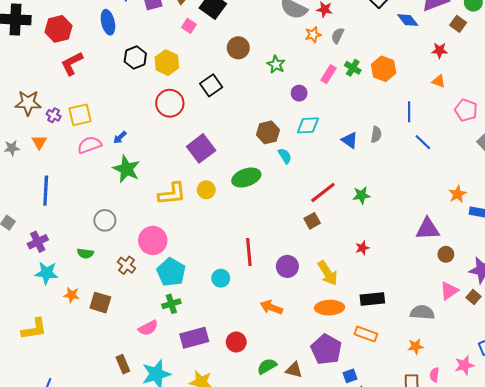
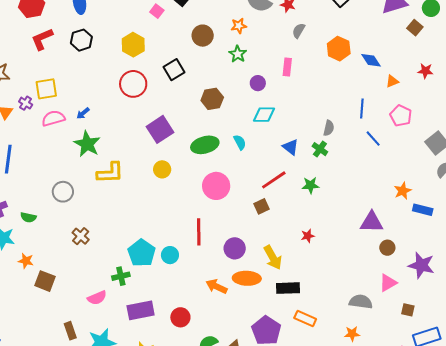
blue diamond: (408, 20) -> (371, 60), moved
orange star: (313, 35) -> (239, 26), moved
red star: (440, 50) -> (425, 71), moved
black hexagon: (135, 58) -> (81, 40), moved
green cross: (353, 68) -> (320, 149), moved
orange hexagon: (384, 69) -> (339, 49), moved
pink rectangle: (329, 74) -> (287, 67), turned -30
orange triangle: (439, 81) -> (392, 81), turned -48
pink pentagon: (466, 110) -> (401, 116), moved
purple cross: (54, 115) -> (26, 103), moved
brown hexagon: (268, 132) -> (212, 99), moved
blue triangle: (350, 140) -> (291, 147), moved
green ellipse: (246, 177) -> (205, 145), moved
yellow L-shape: (172, 194) -> (110, 173), moved
pink circle: (153, 240) -> (216, 186), moved
green semicircle: (85, 253) -> (28, 217), moved
cyan pentagon: (171, 272) -> (142, 253), moved
brown square: (474, 297) -> (408, 310), moved, turned -32
black rectangle: (372, 299) -> (288, 288), moved
brown square: (100, 303) -> (45, 281), moved
orange ellipse: (330, 308) -> (247, 278), moved

